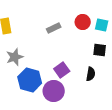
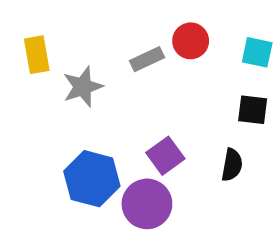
red circle: (83, 22) -> (191, 41), moved
gray star: (15, 57) -> (83, 87), moved

